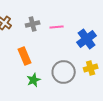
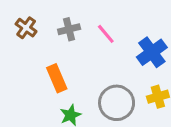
pink line: (57, 27) -> (106, 34), turned 56

